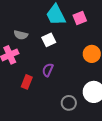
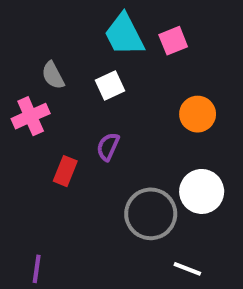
gray semicircle: (21, 35) -> (53, 75), turned 48
gray circle: (69, 103) -> (151, 214), size x1.6

